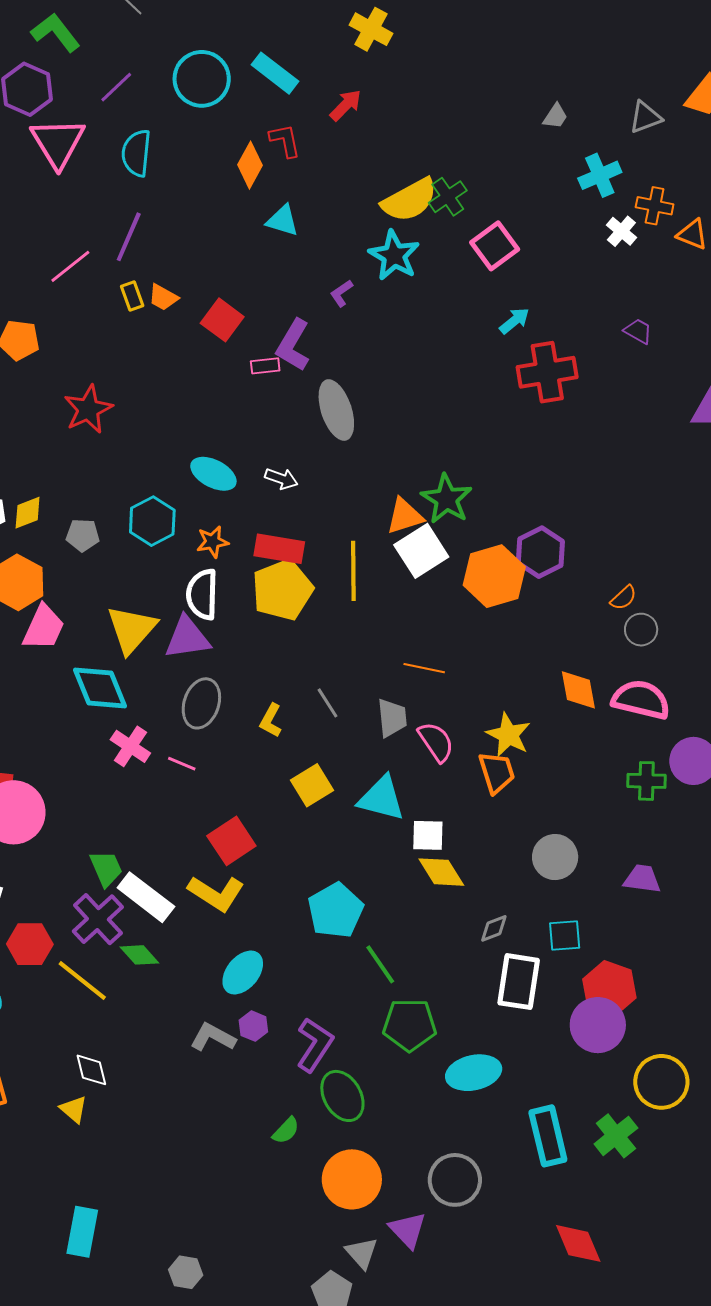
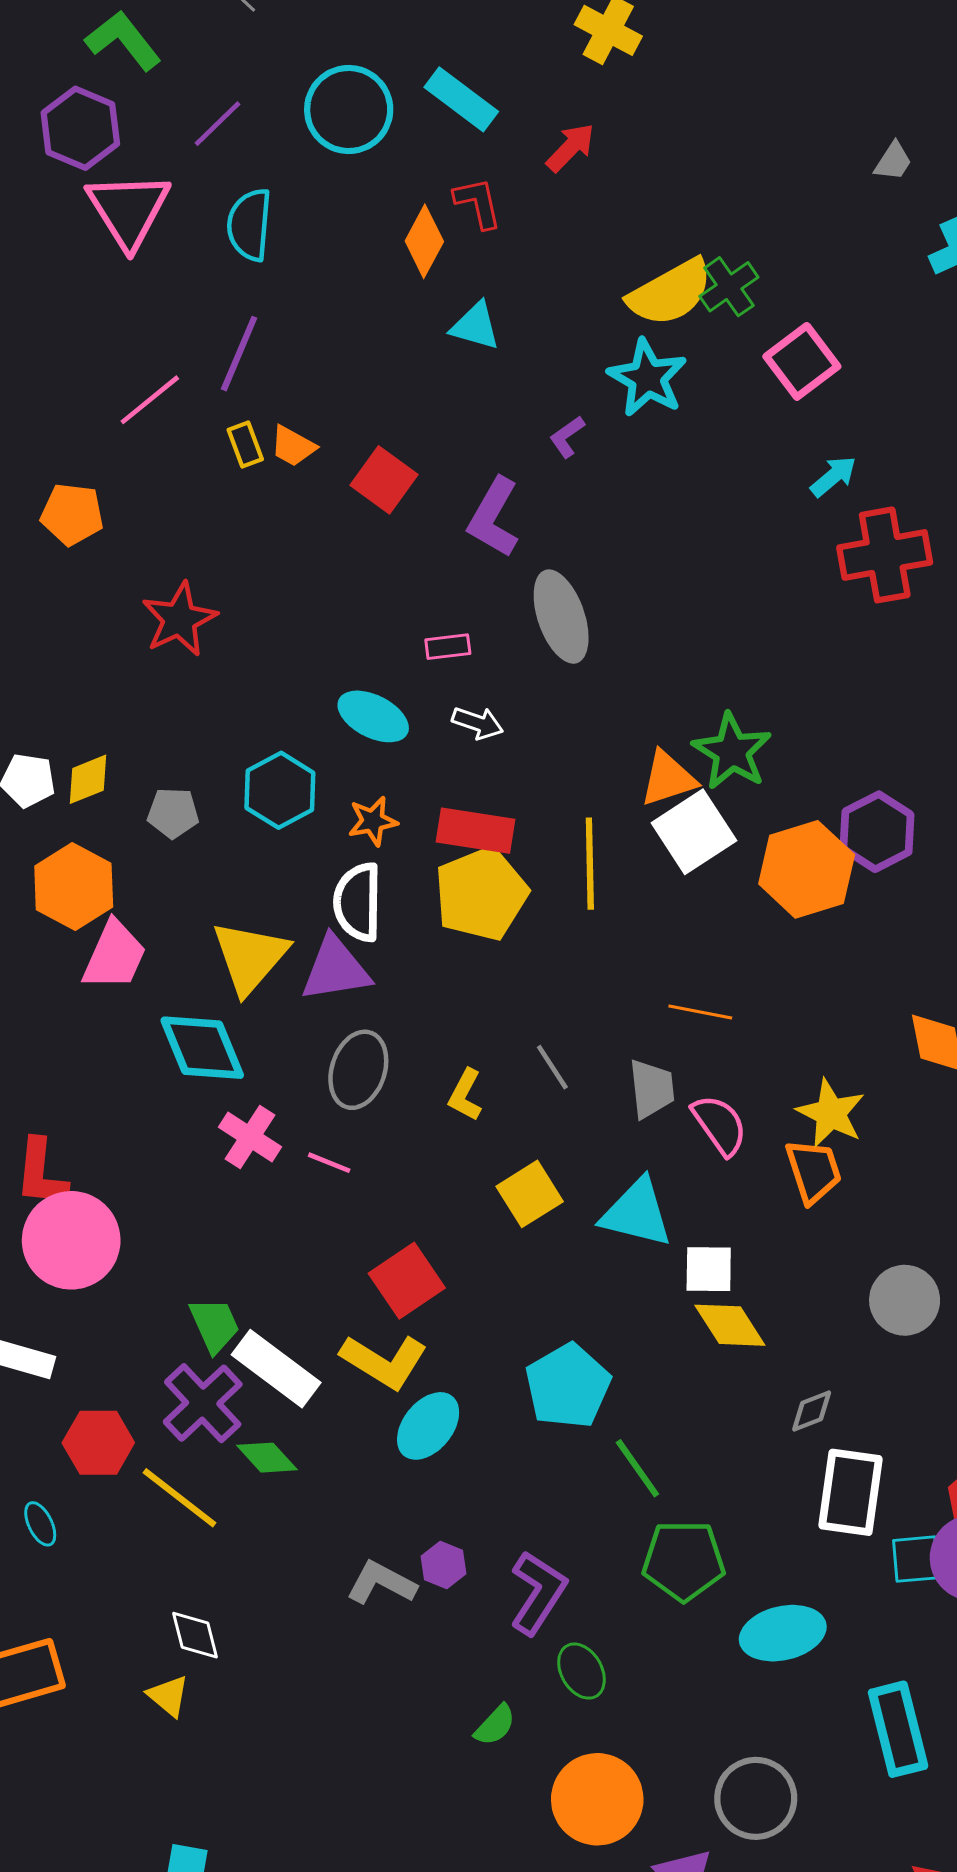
pink rectangle: (265, 366) -> (448, 647), moved
cyan square: (565, 936) -> (916, 1559), moved
cyan ellipse: (243, 972) -> (428, 1426), moved
green ellipse: (342, 1096) -> (581, 1671), size x0.7

